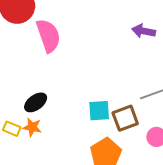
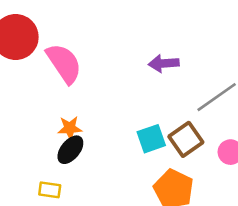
purple arrow: (144, 31) -> (164, 63), moved
orange star: (32, 127) -> (70, 128), moved

